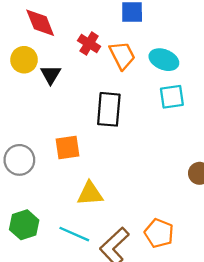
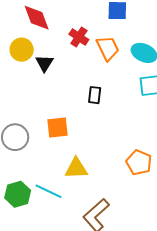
black rectangle: (109, 109) -> (95, 95), size x0.6
orange pentagon: (159, 233) -> (139, 162), moved
cyan line: (74, 234) -> (49, 191), moved

